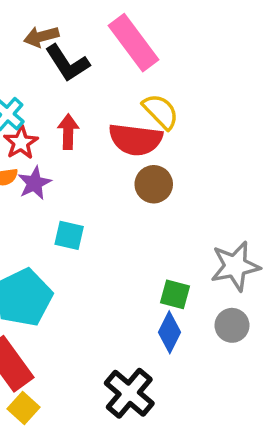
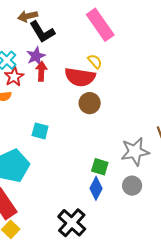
pink rectangle: (133, 43) -> (100, 25), moved
yellow semicircle: (161, 111) -> (95, 61), size x0.7
purple star: (34, 183) -> (36, 56), moved

